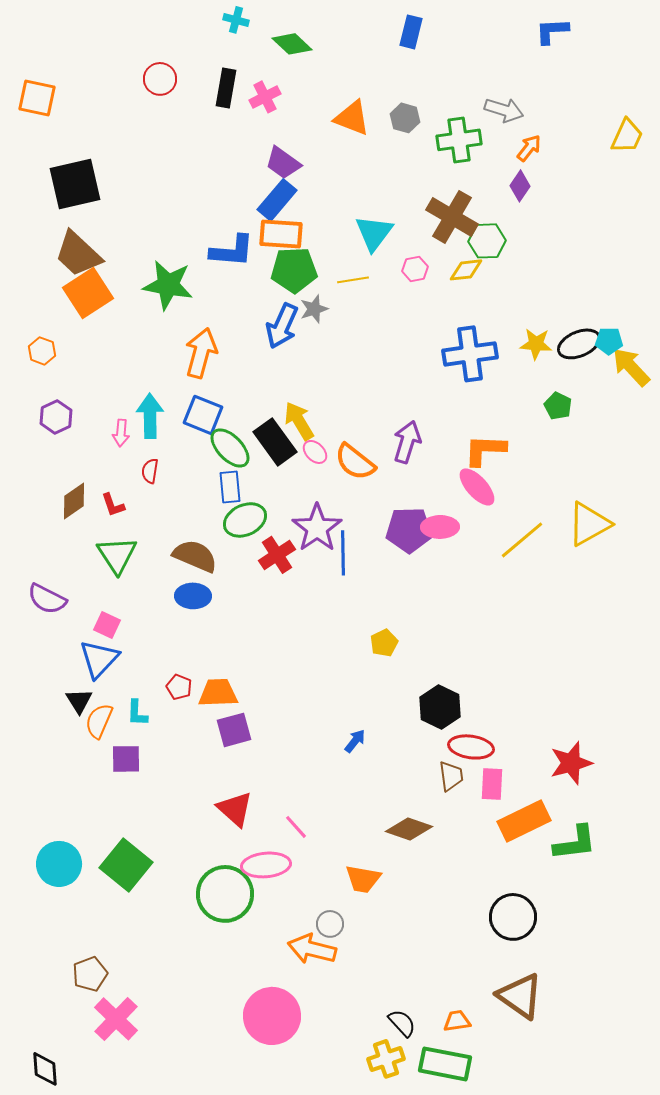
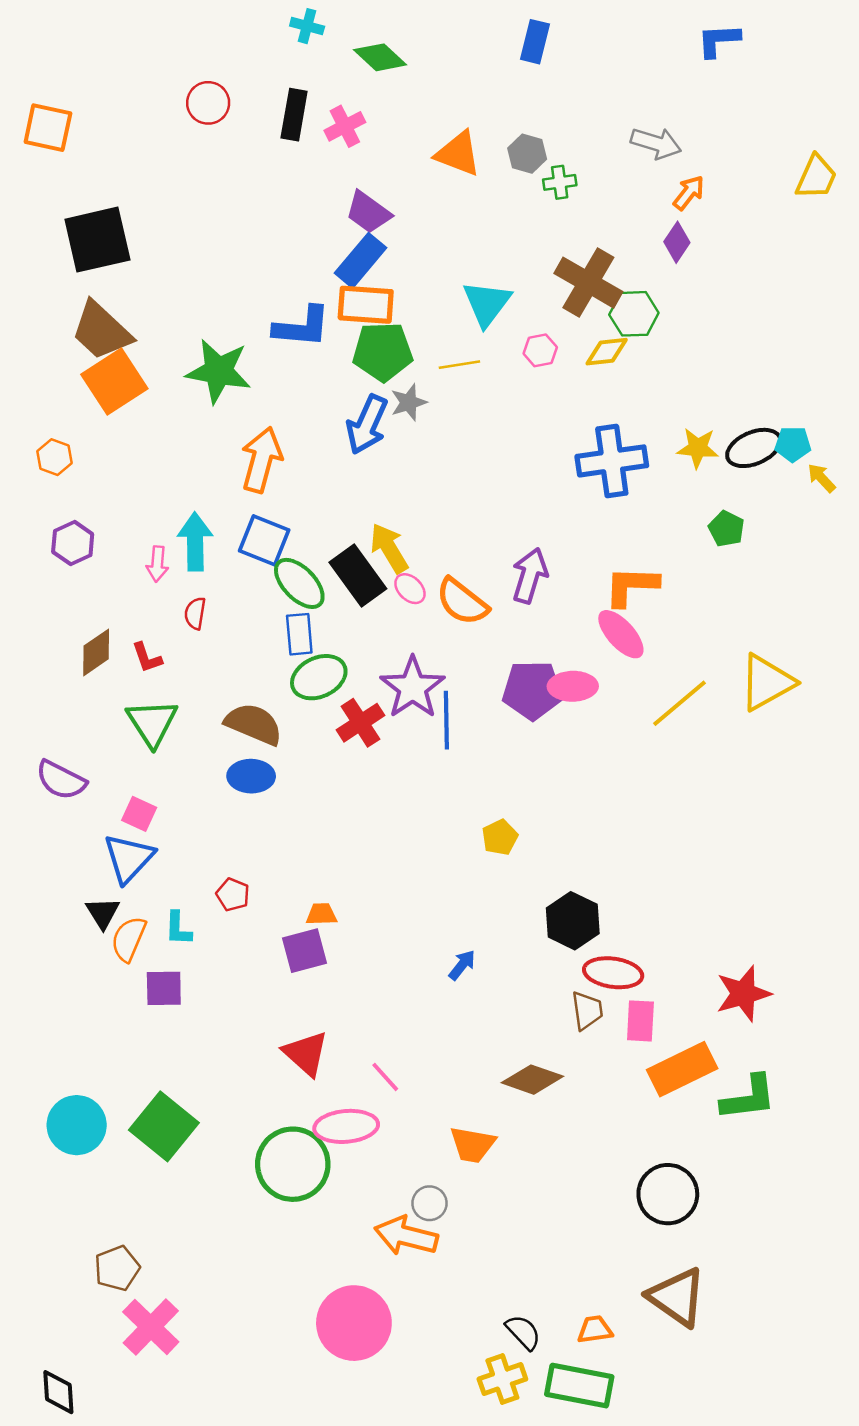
green cross: (459, 140) -> (560, 182), moved, size x0.6
yellow arrow: (631, 367) -> (821, 478), size x0.6
orange trapezoid: (218, 693) -> (321, 914), moved, size x0.6

